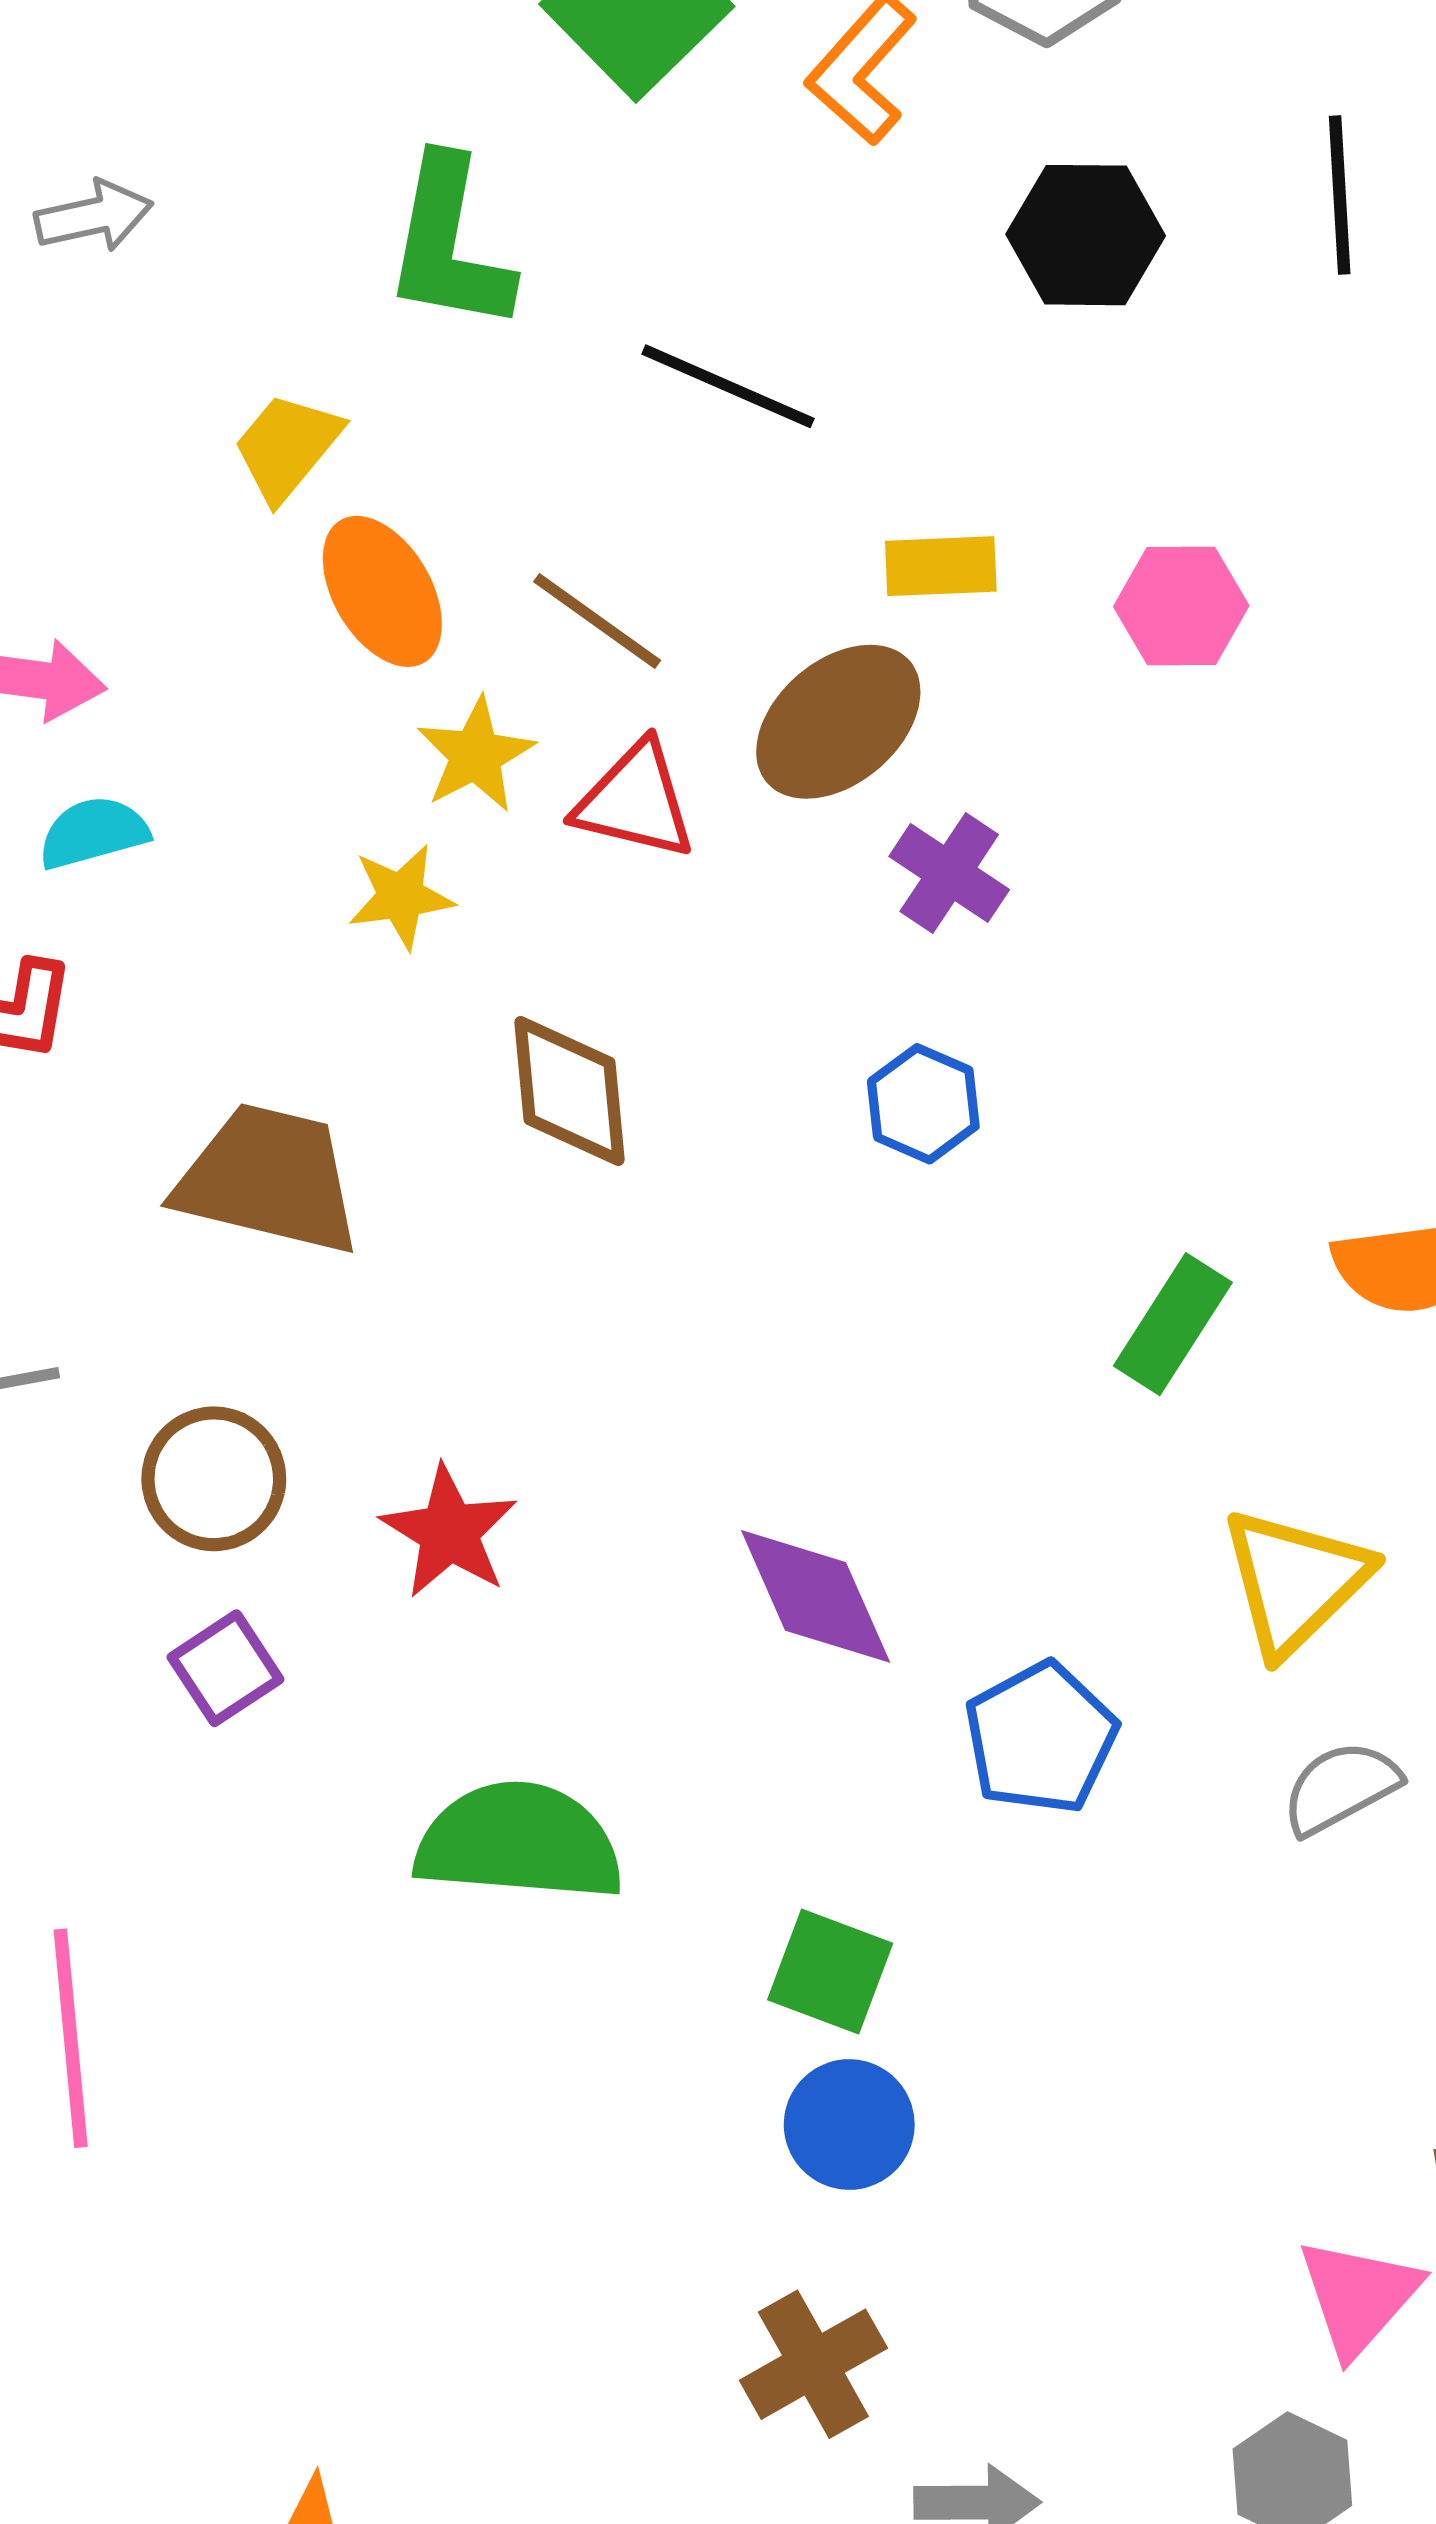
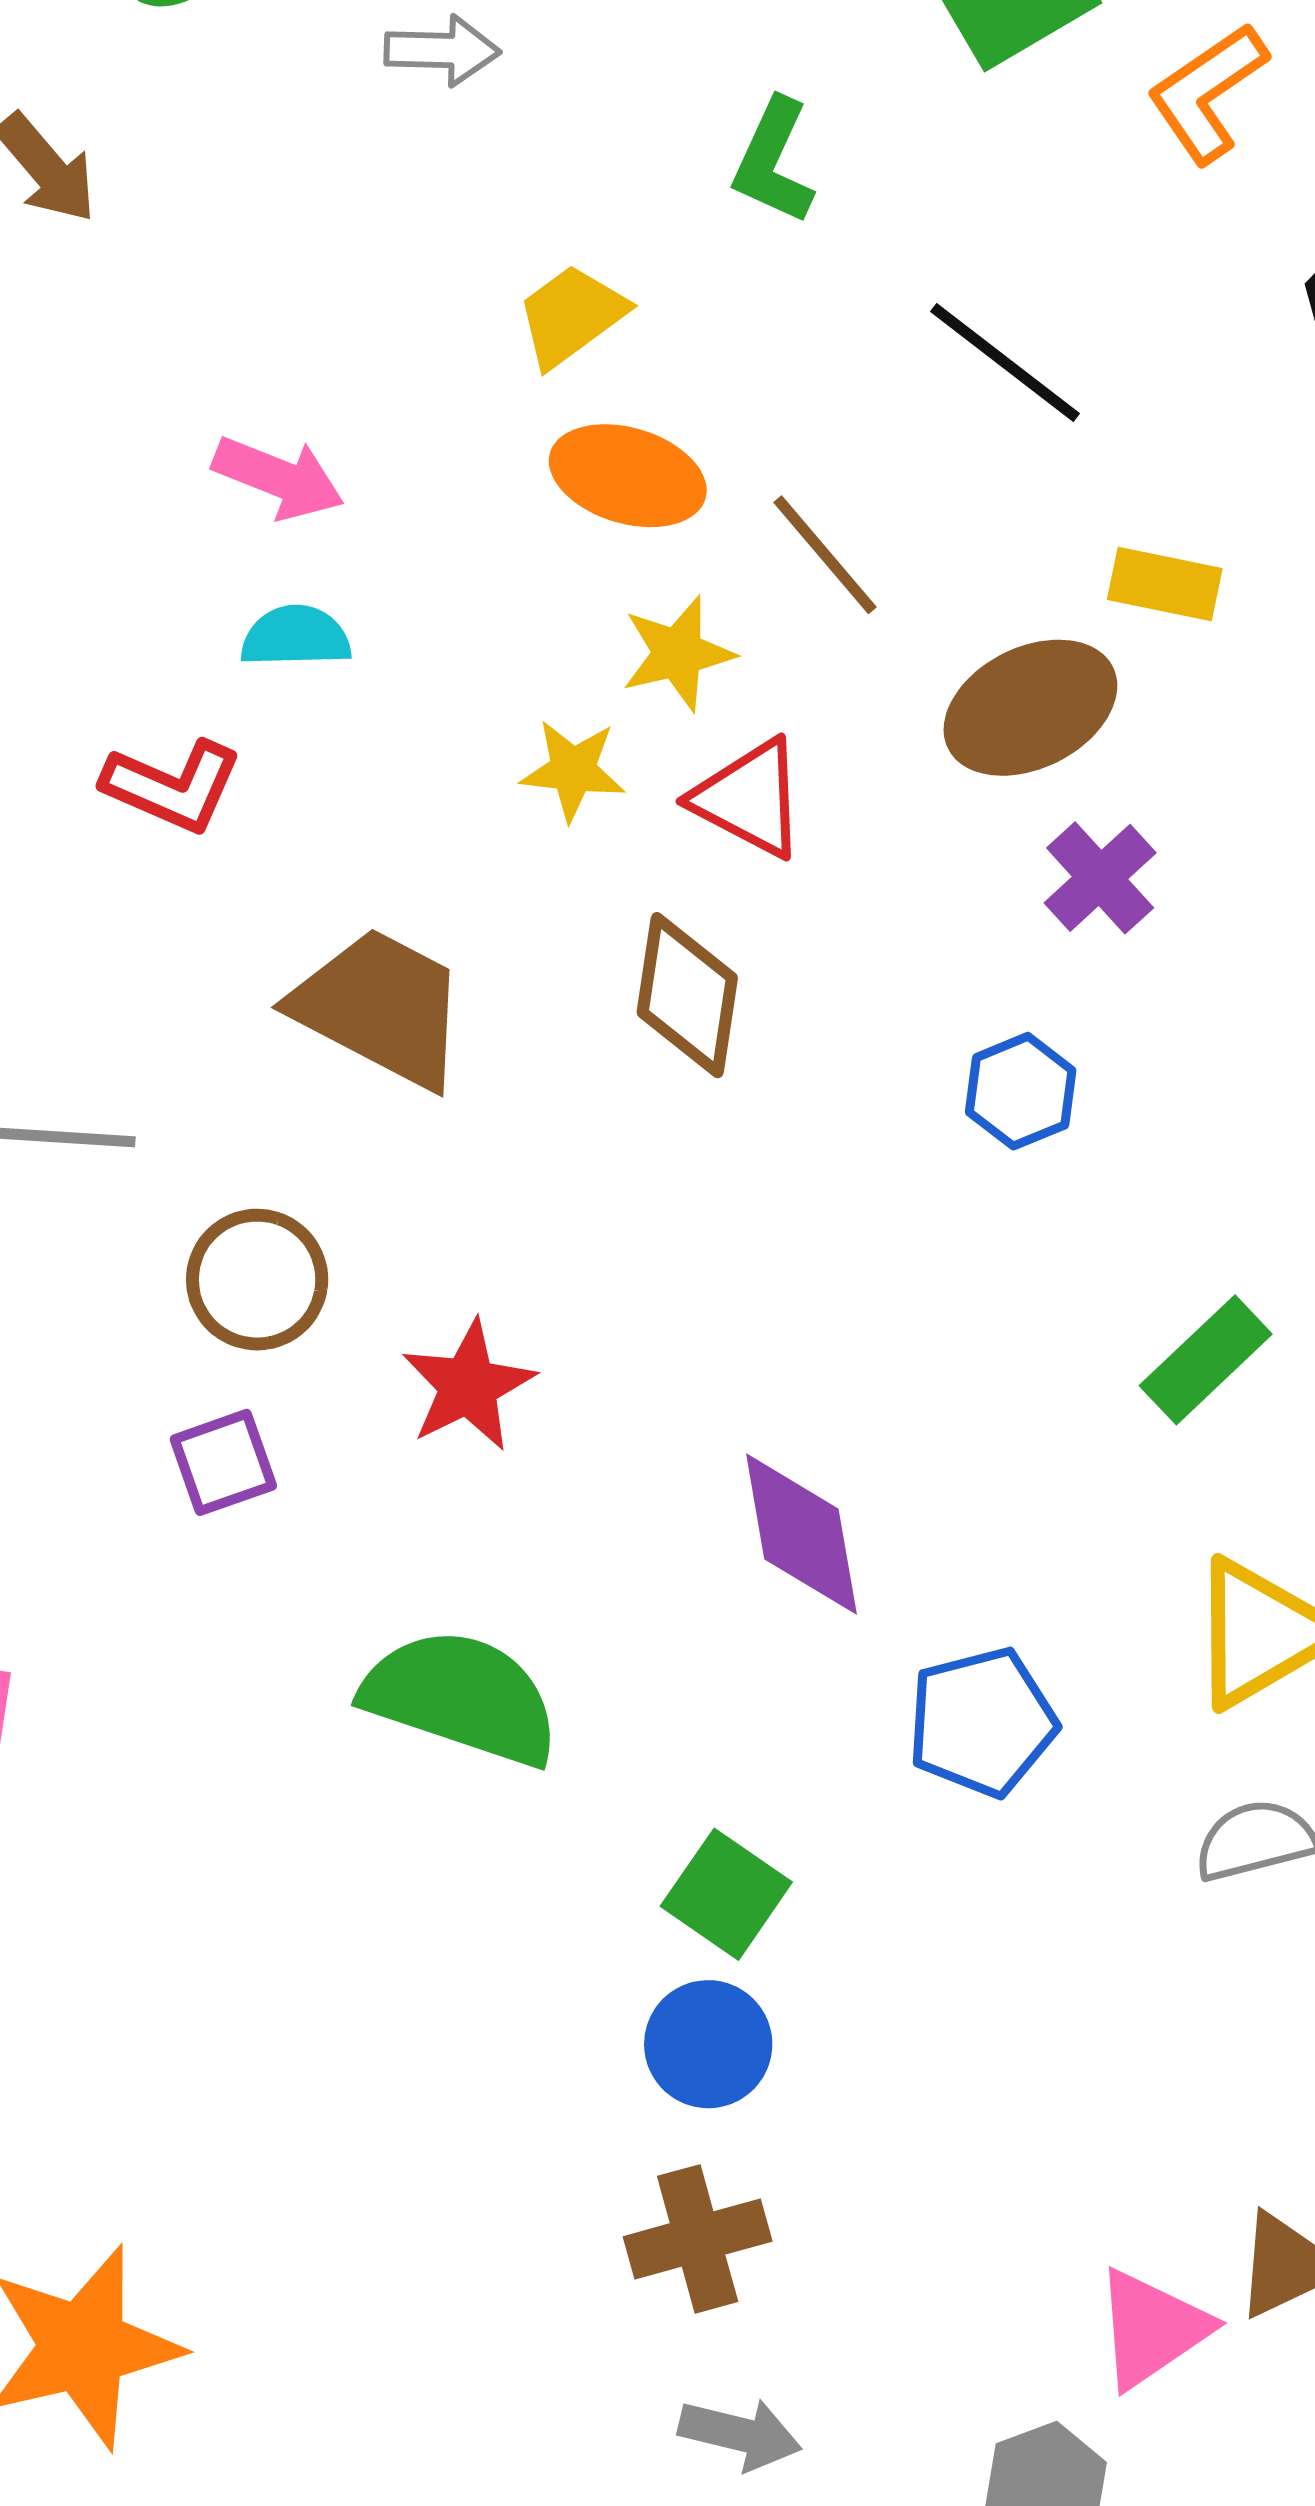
green L-shape: (449, 244) -> (773, 161), size x0.7
orange ellipse: (382, 591) -> (628, 476), turned -57
red triangle: (635, 801) -> (749, 798), moved
brown cross: (813, 2364) -> (698, 2239), moved

